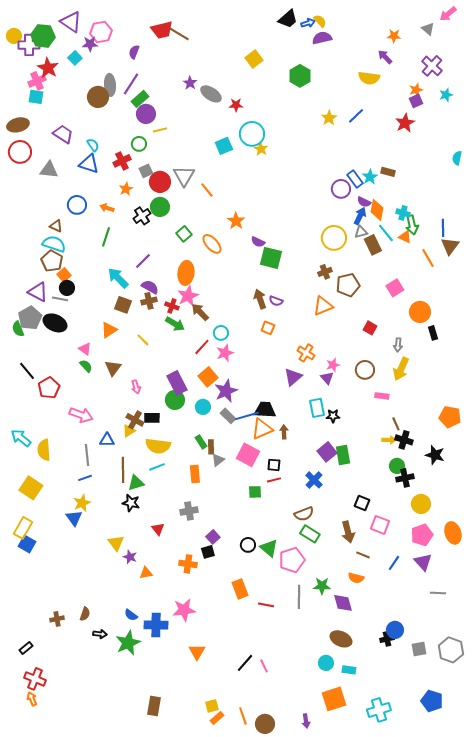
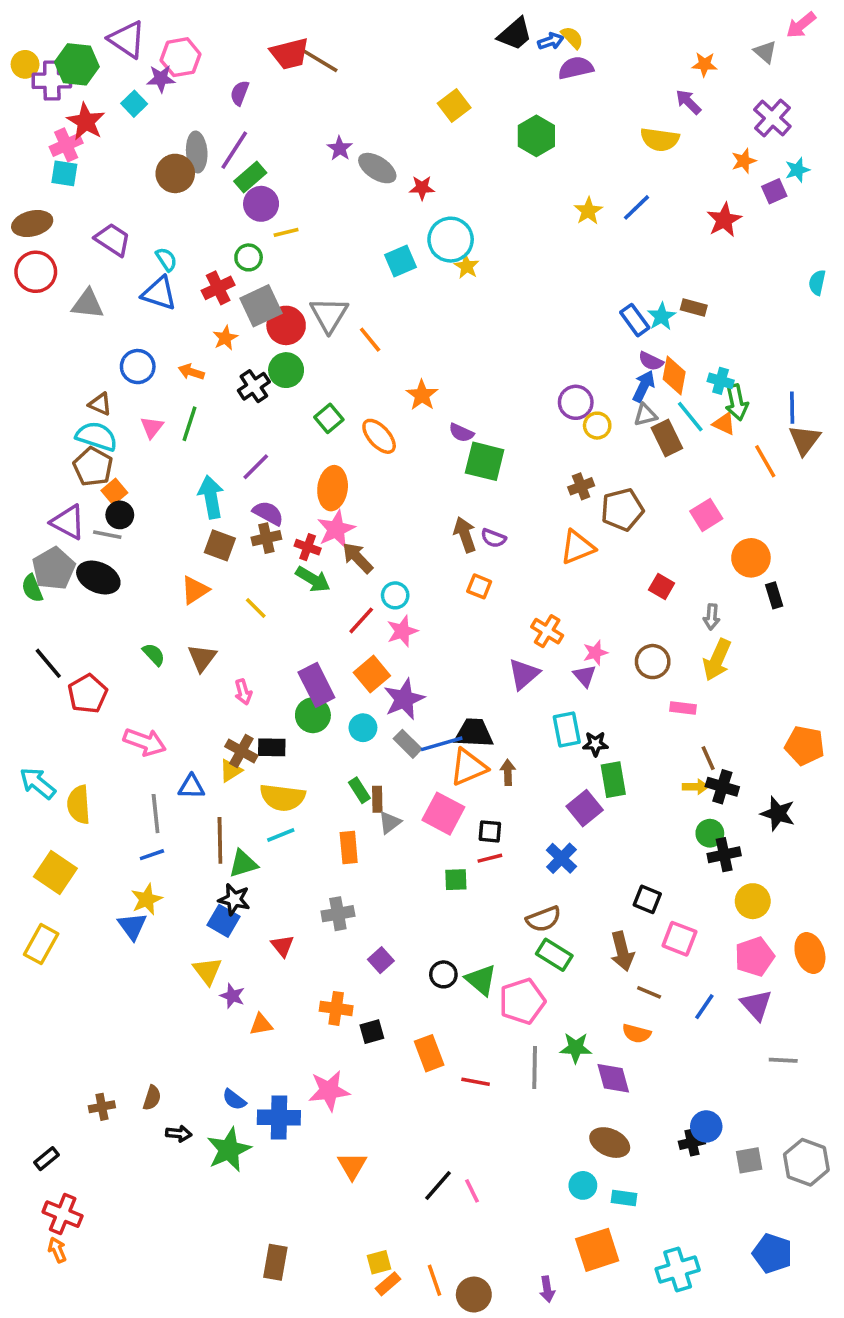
purple square: (416, 101) -> (774, 191), moved
gray square: (146, 171) -> (261, 306), size x1.6
purple circle: (341, 189) -> (576, 402), moved
yellow circle: (334, 238) -> (597, 426), size x0.6
cyan arrow: (118, 278) -> (211, 497), turned 35
pink triangle: (85, 349) -> (152, 427), moved, turned 32
green rectangle: (343, 455) -> (613, 780), moved
blue square: (27, 544) -> (223, 921), moved
black square: (208, 552) -> (372, 1032), moved

